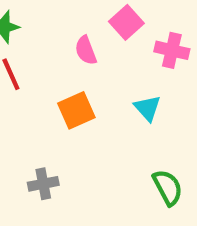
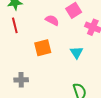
pink semicircle: (86, 50) -> (52, 20), turned 128

